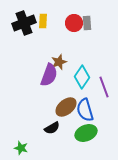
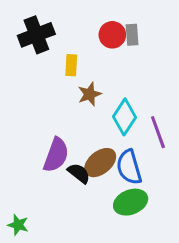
yellow rectangle: (43, 21) -> (71, 65), moved
purple semicircle: (49, 75) -> (56, 155), moved
black semicircle: (52, 128) -> (79, 173), moved, turned -112
green star: (21, 148) -> (18, 225), moved

